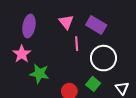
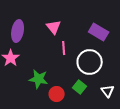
purple rectangle: (96, 25) -> (99, 32), moved
green star: (39, 74) -> (39, 79), moved

